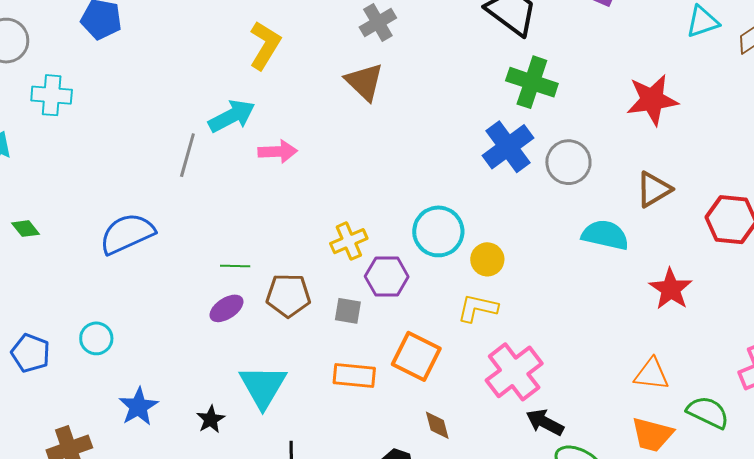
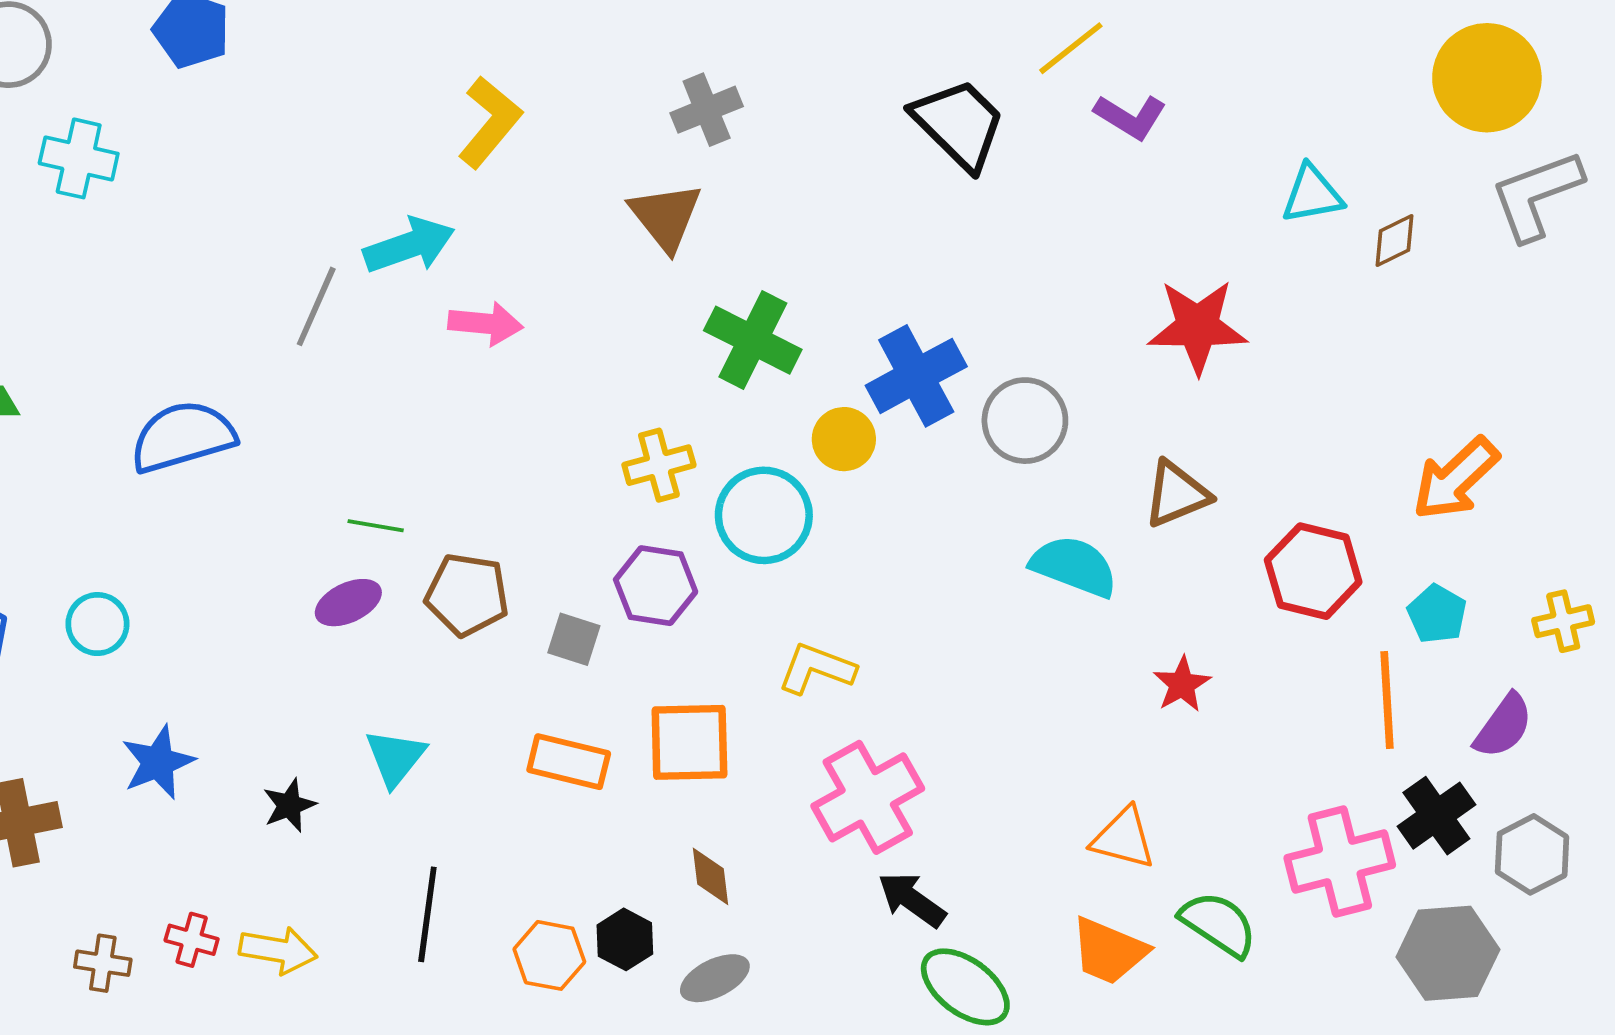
green cross: (532, 82) -> (753, 340), moved
yellow cross: (349, 241) -> (659, 465), moved
yellow circle: (487, 259) -> (844, 439), moved
red star: (671, 289) -> (1182, 684), size x0.7
orange square: (416, 356) -> (689, 742), turned -36
cyan triangle: (263, 386) -> (395, 758), size x0.7

